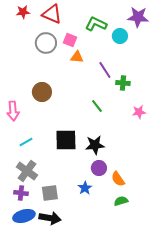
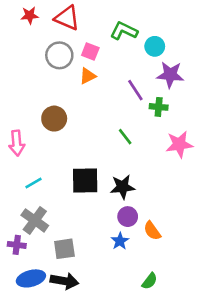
purple star: (138, 17) -> (170, 75), moved
orange triangle: (77, 57) -> (88, 76), moved, turned -32
pink star: (139, 112) -> (179, 144), size x1.5
blue star: (85, 188) -> (120, 241), moved
purple cross: (21, 193) -> (17, 245), moved
green semicircle: (121, 201) -> (150, 281), moved, turned 144

